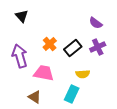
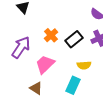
purple arrow: (20, 56) -> (21, 47), turned 50
pink trapezoid: (44, 73) -> (45, 64), turned -55

